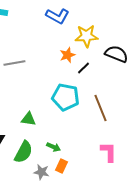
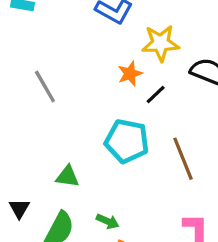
gray line: (14, 63) -> (45, 86), turned 70

